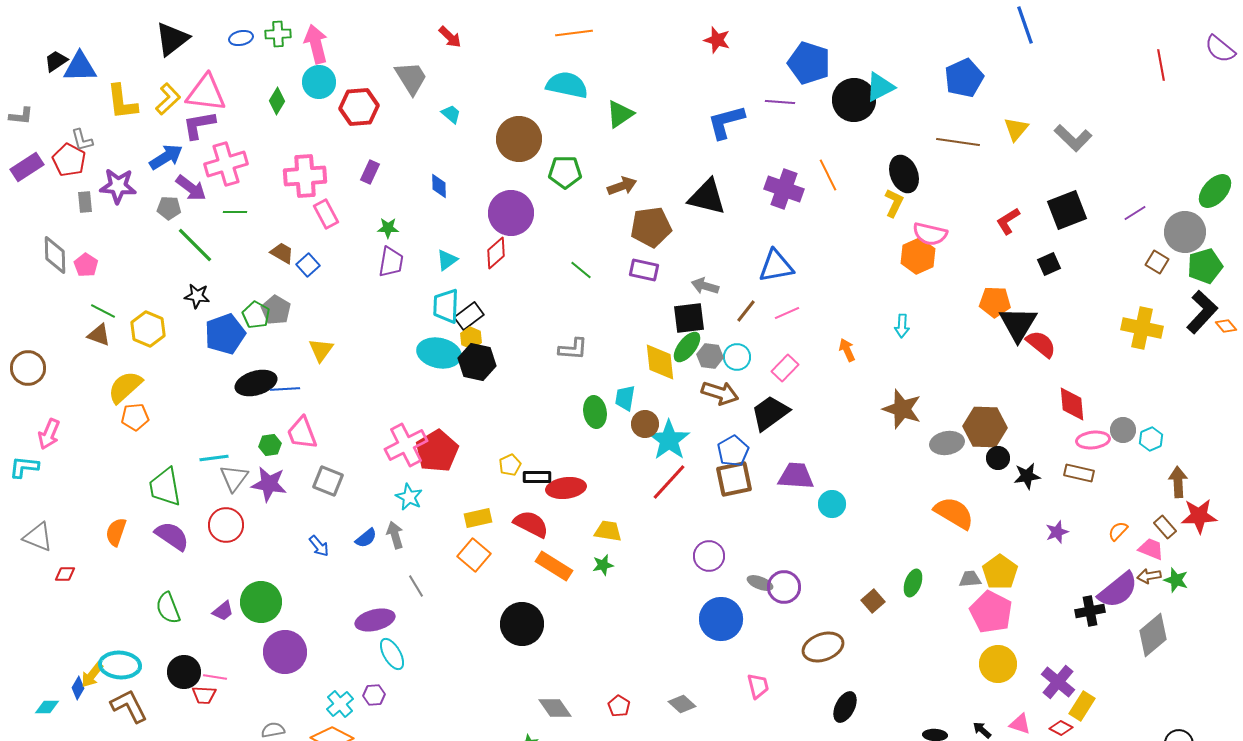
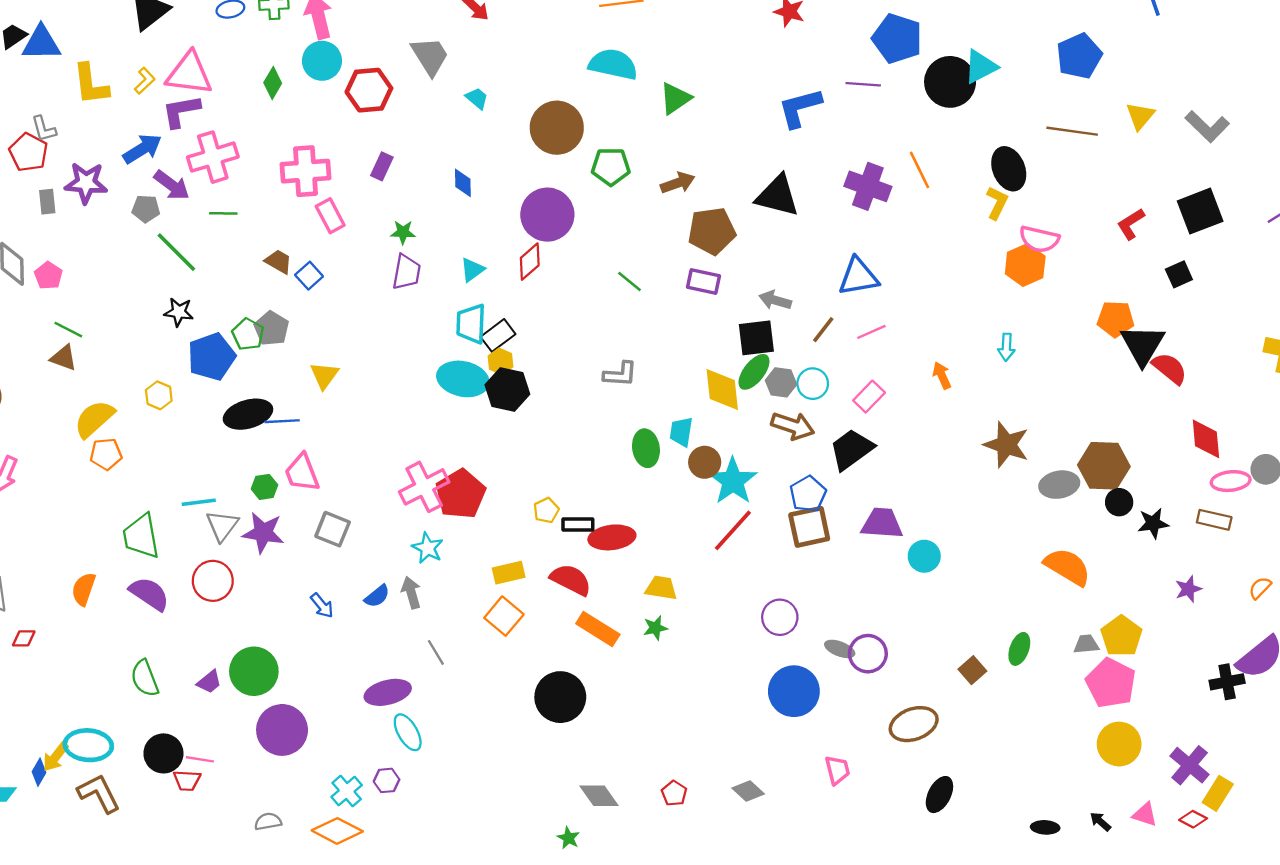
yellow L-shape: (168, 99) -> (145, 81), size x0.7
yellow hexagon: (148, 329) -> (159, 395), moved, size x0.7

